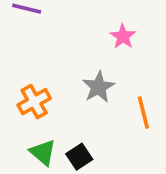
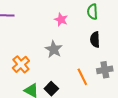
orange line: (143, 113) -> (82, 77), moved

